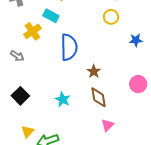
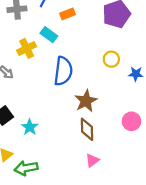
yellow circle: (111, 17) -> (111, 59), moved
brown star: (94, 71) -> (86, 101), size x1.5
cyan star: (63, 99) -> (30, 127), moved

